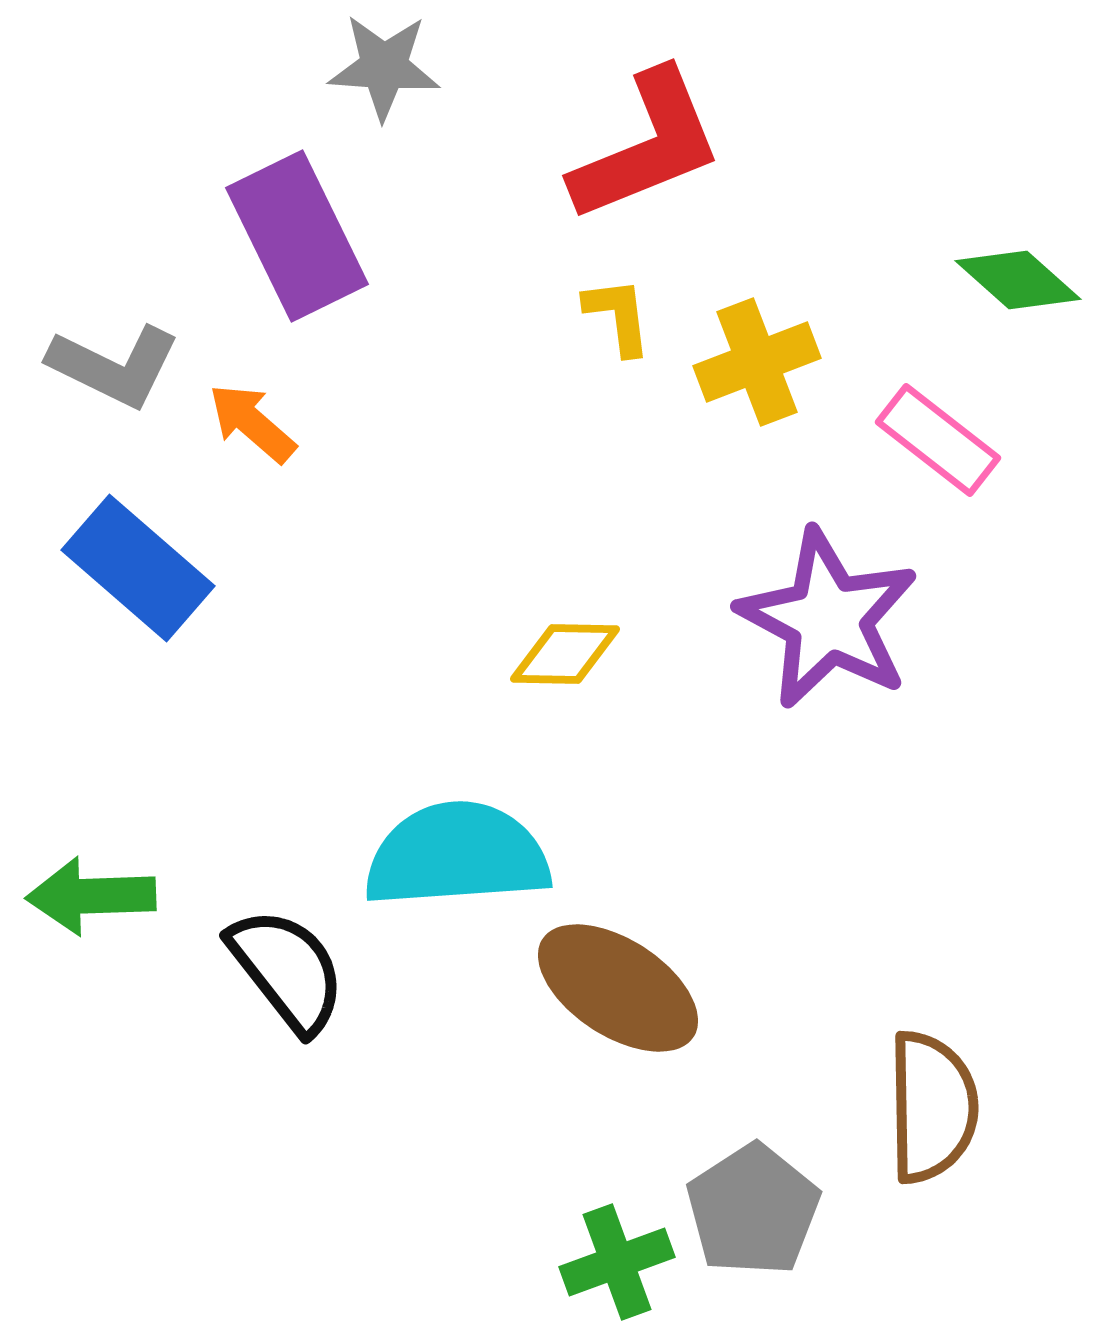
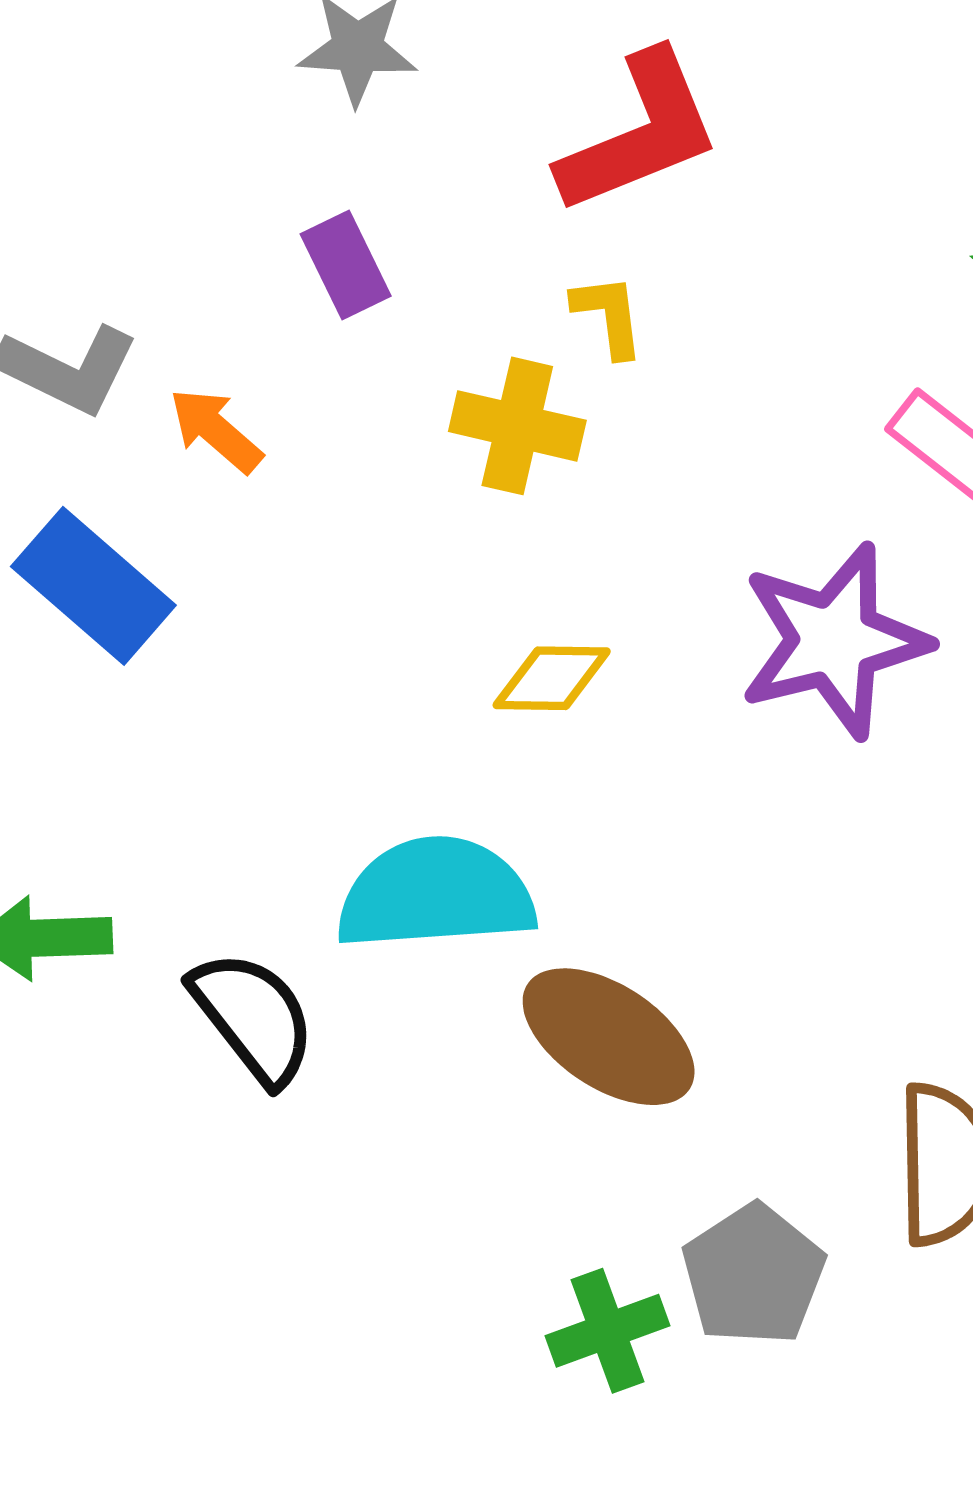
purple rectangle: (297, 236) -> (346, 265), moved, size x0.6
yellow cross: (757, 362) -> (517, 426), moved, turned 34
purple star: (828, 619) -> (834, 641), turned 30

